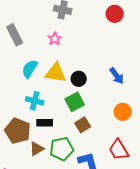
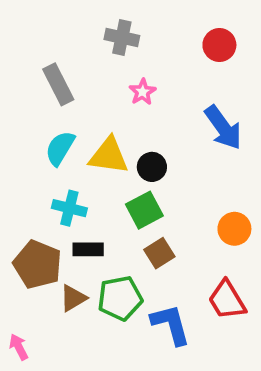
gray rectangle: (15, 35) -> (58, 84), moved
pink star: (55, 39) -> (143, 92), moved
blue arrow: (117, 76) -> (223, 128), moved, size x1.4

